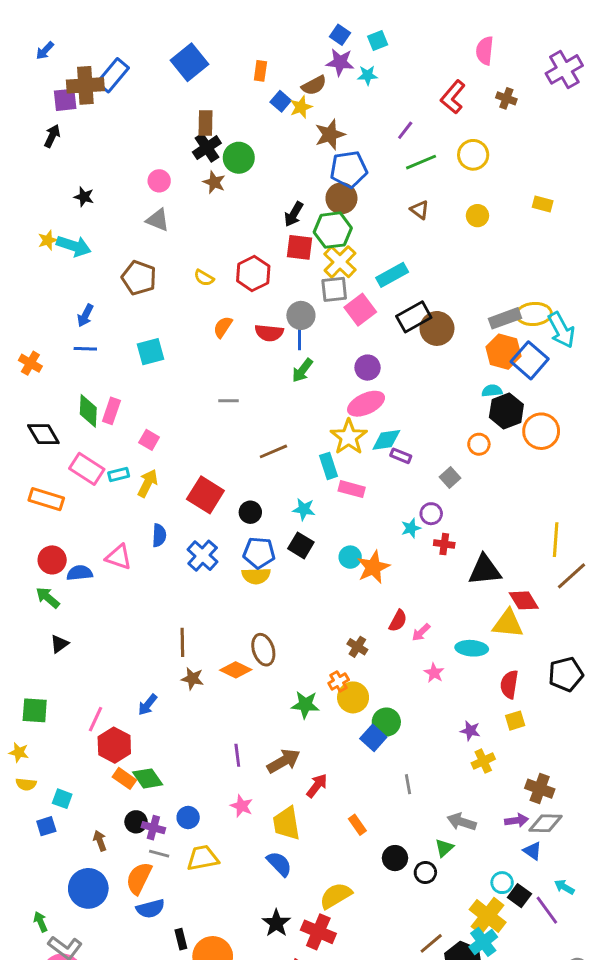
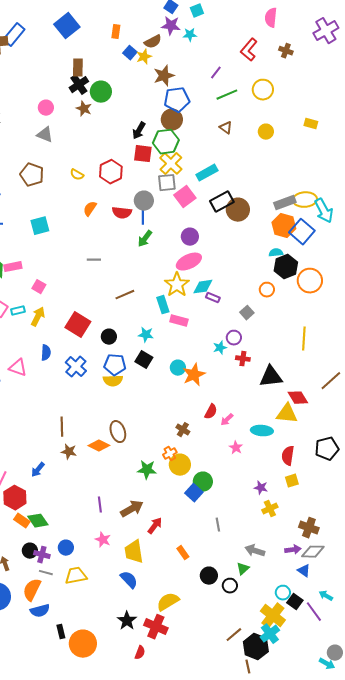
pink rectangle: (111, 411) -> (13, 267), turned 60
yellow line: (556, 540) -> (304, 339), moved

